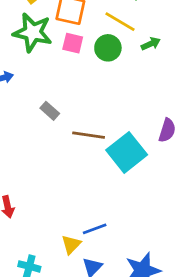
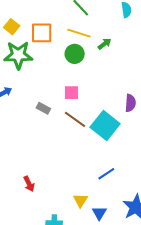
pink square: (73, 43) -> (72, 93), moved
brown line: (89, 135) -> (75, 119), turned 40
blue line: (95, 229) -> (106, 174), moved

